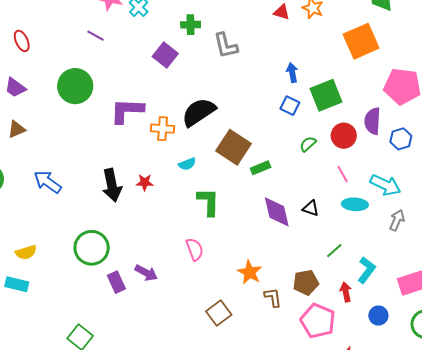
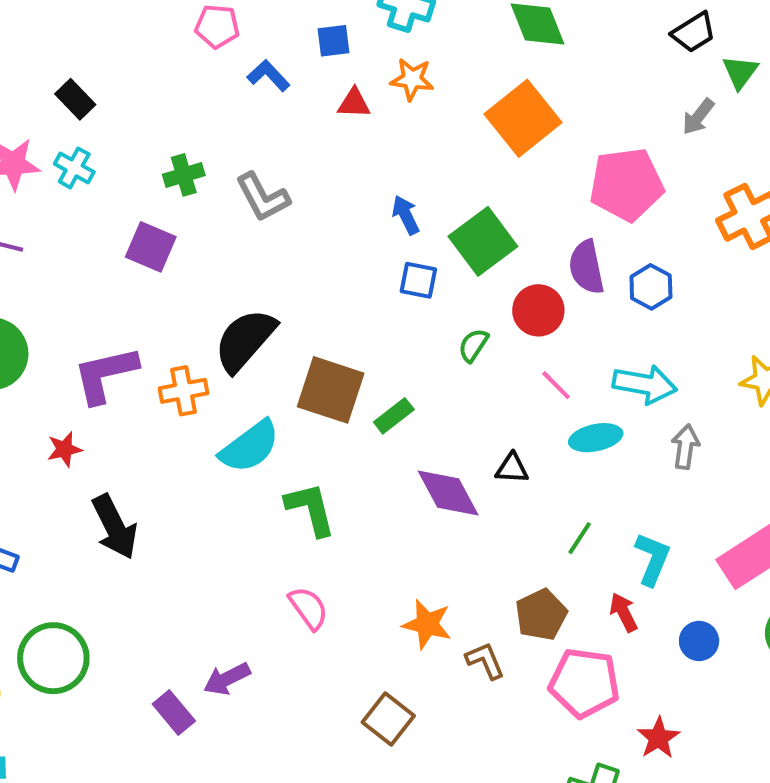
cyan semicircle: (187, 164) -> (250, 447), size x1.8
red star: (145, 182) -> (64, 449), moved
green circle: (92, 248) -> (53, 658), moved
purple arrow: (146, 273) -> (227, 679), turned 140

